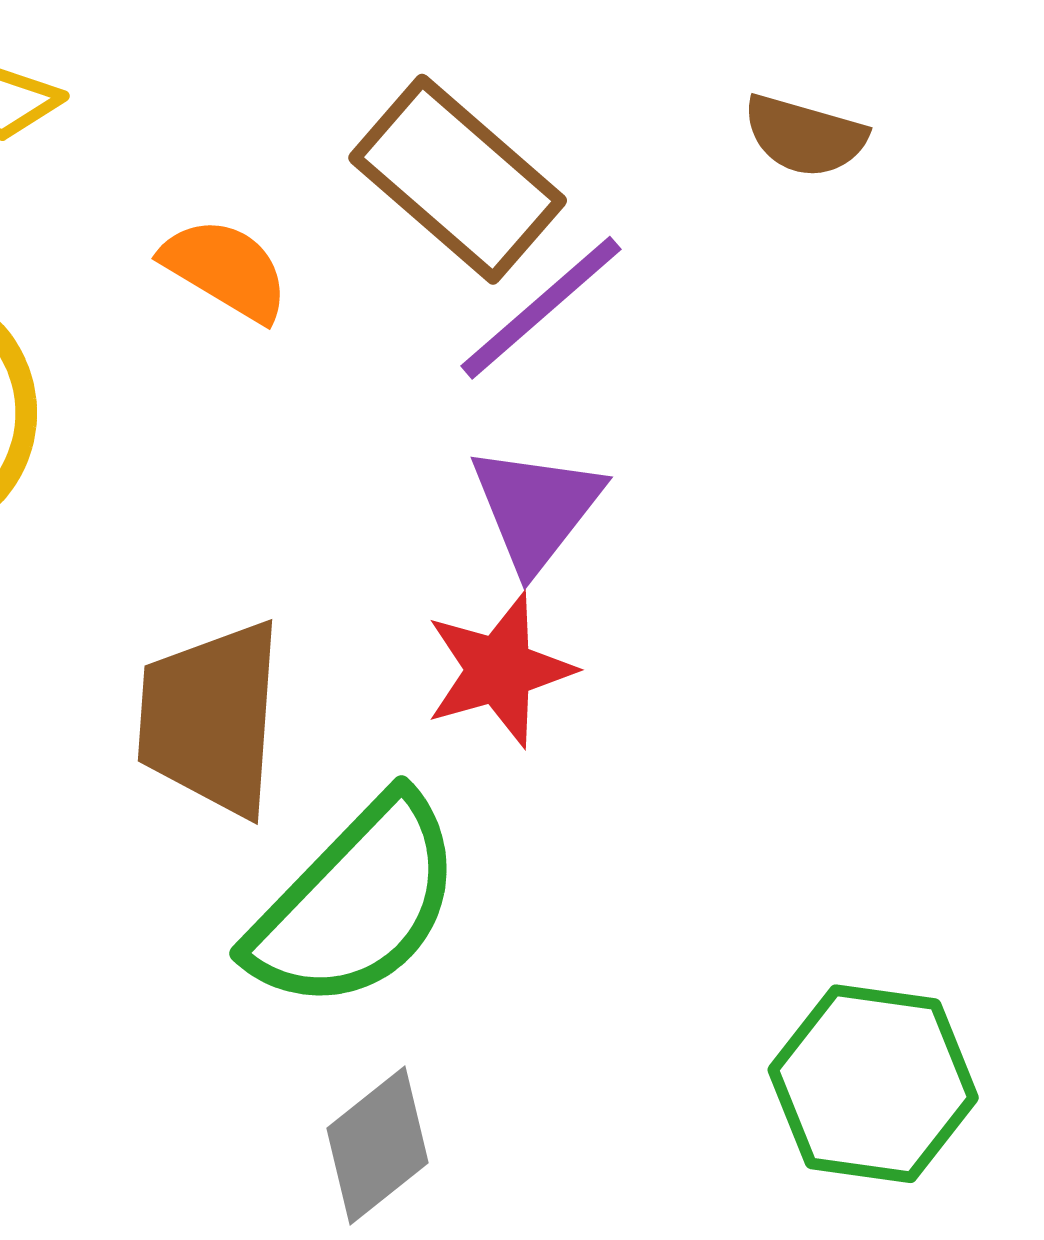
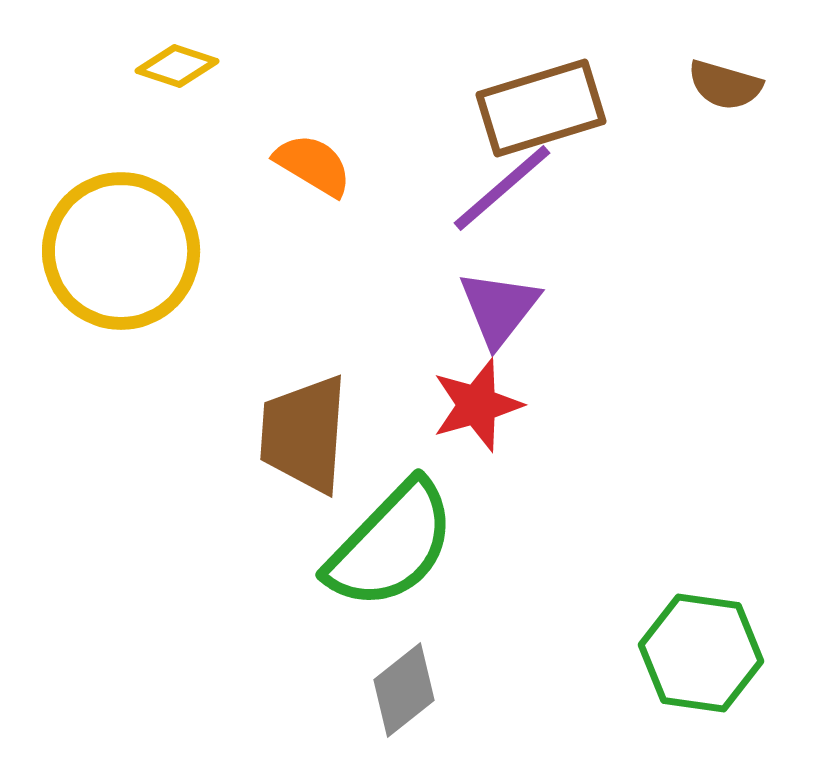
brown semicircle: (805, 136) -> (725, 85), moved
brown rectangle: (458, 179) -> (541, 108), moved, turned -58

